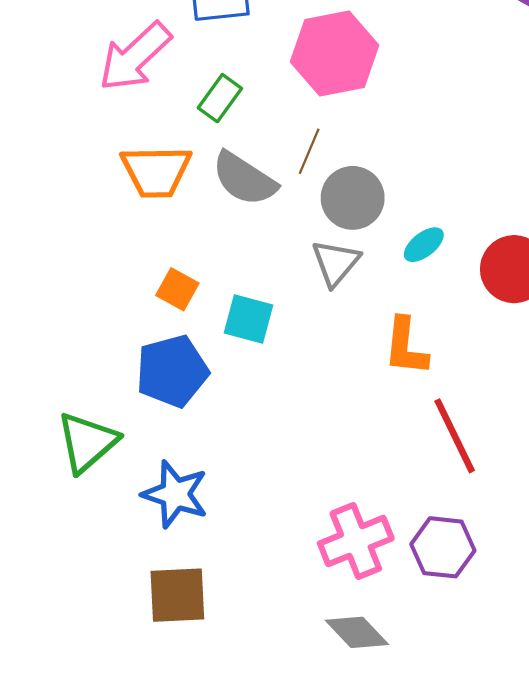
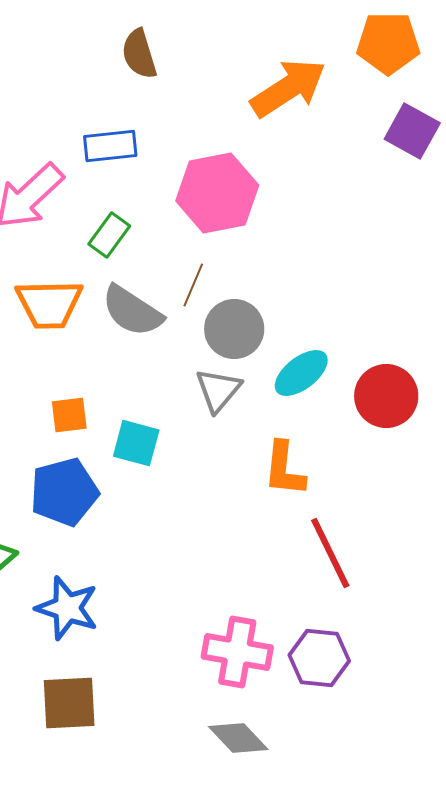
cyan ellipse: (424, 245) -> (301, 373), size x1.4
orange square: (177, 289) -> (69, 415), turned -36
pink cross: (356, 541) -> (237, 652), turned 32

